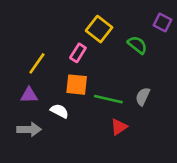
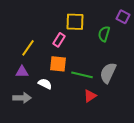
yellow square: (99, 29) -> (75, 22), turned -36
green semicircle: (137, 45) -> (104, 34), turned -112
gray semicircle: (143, 96) -> (108, 73), size x1.5

